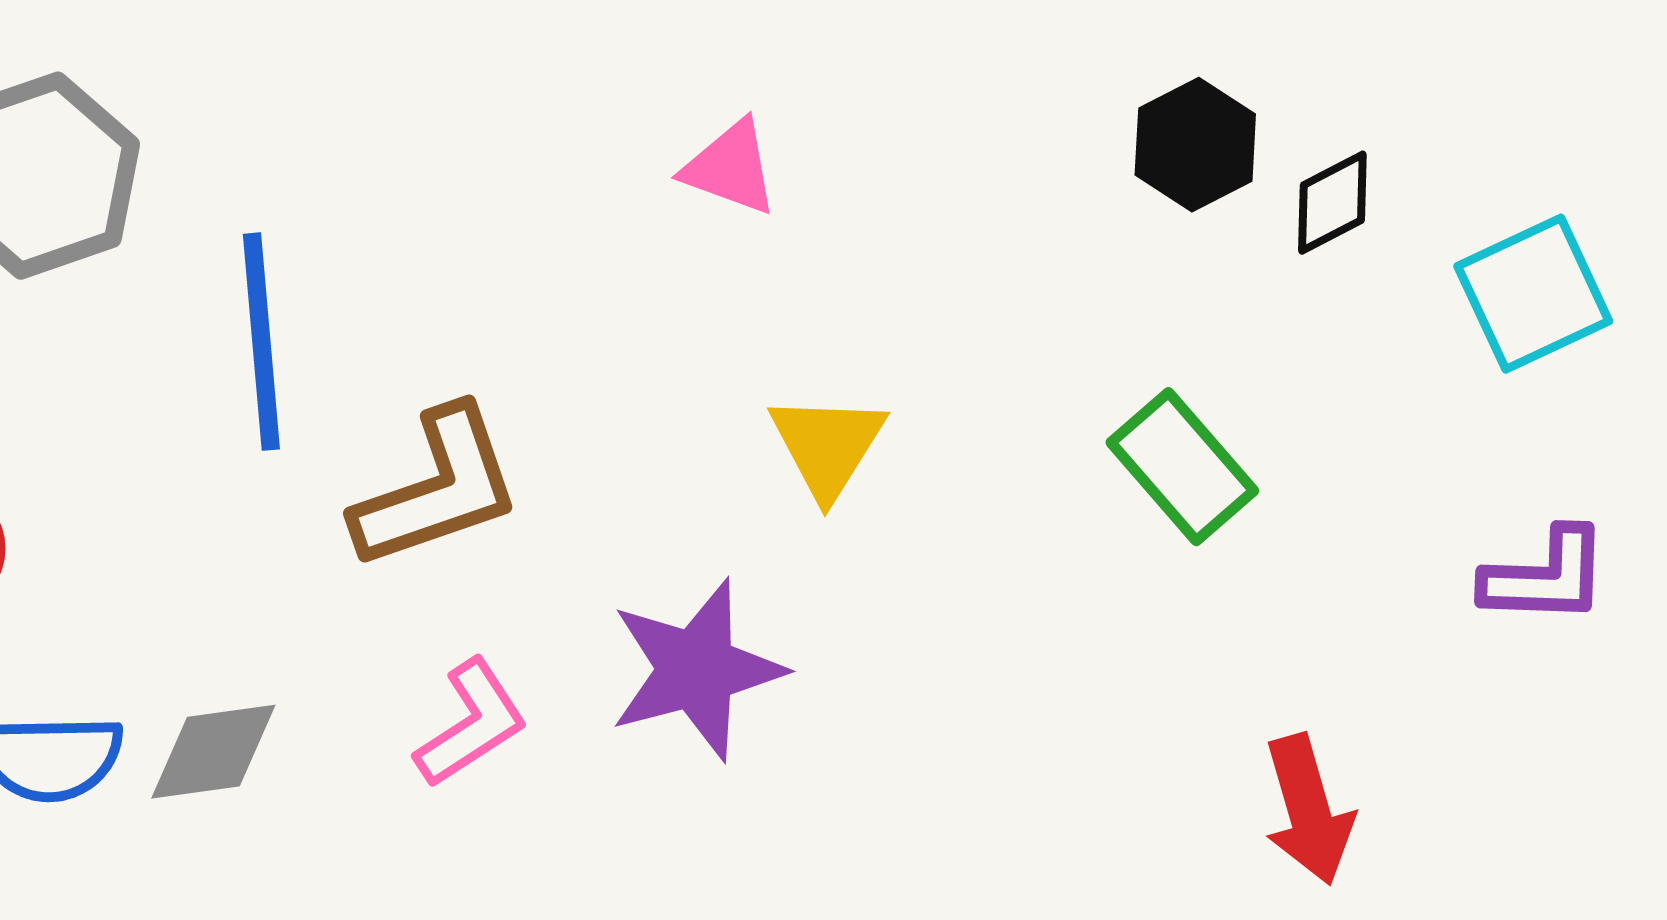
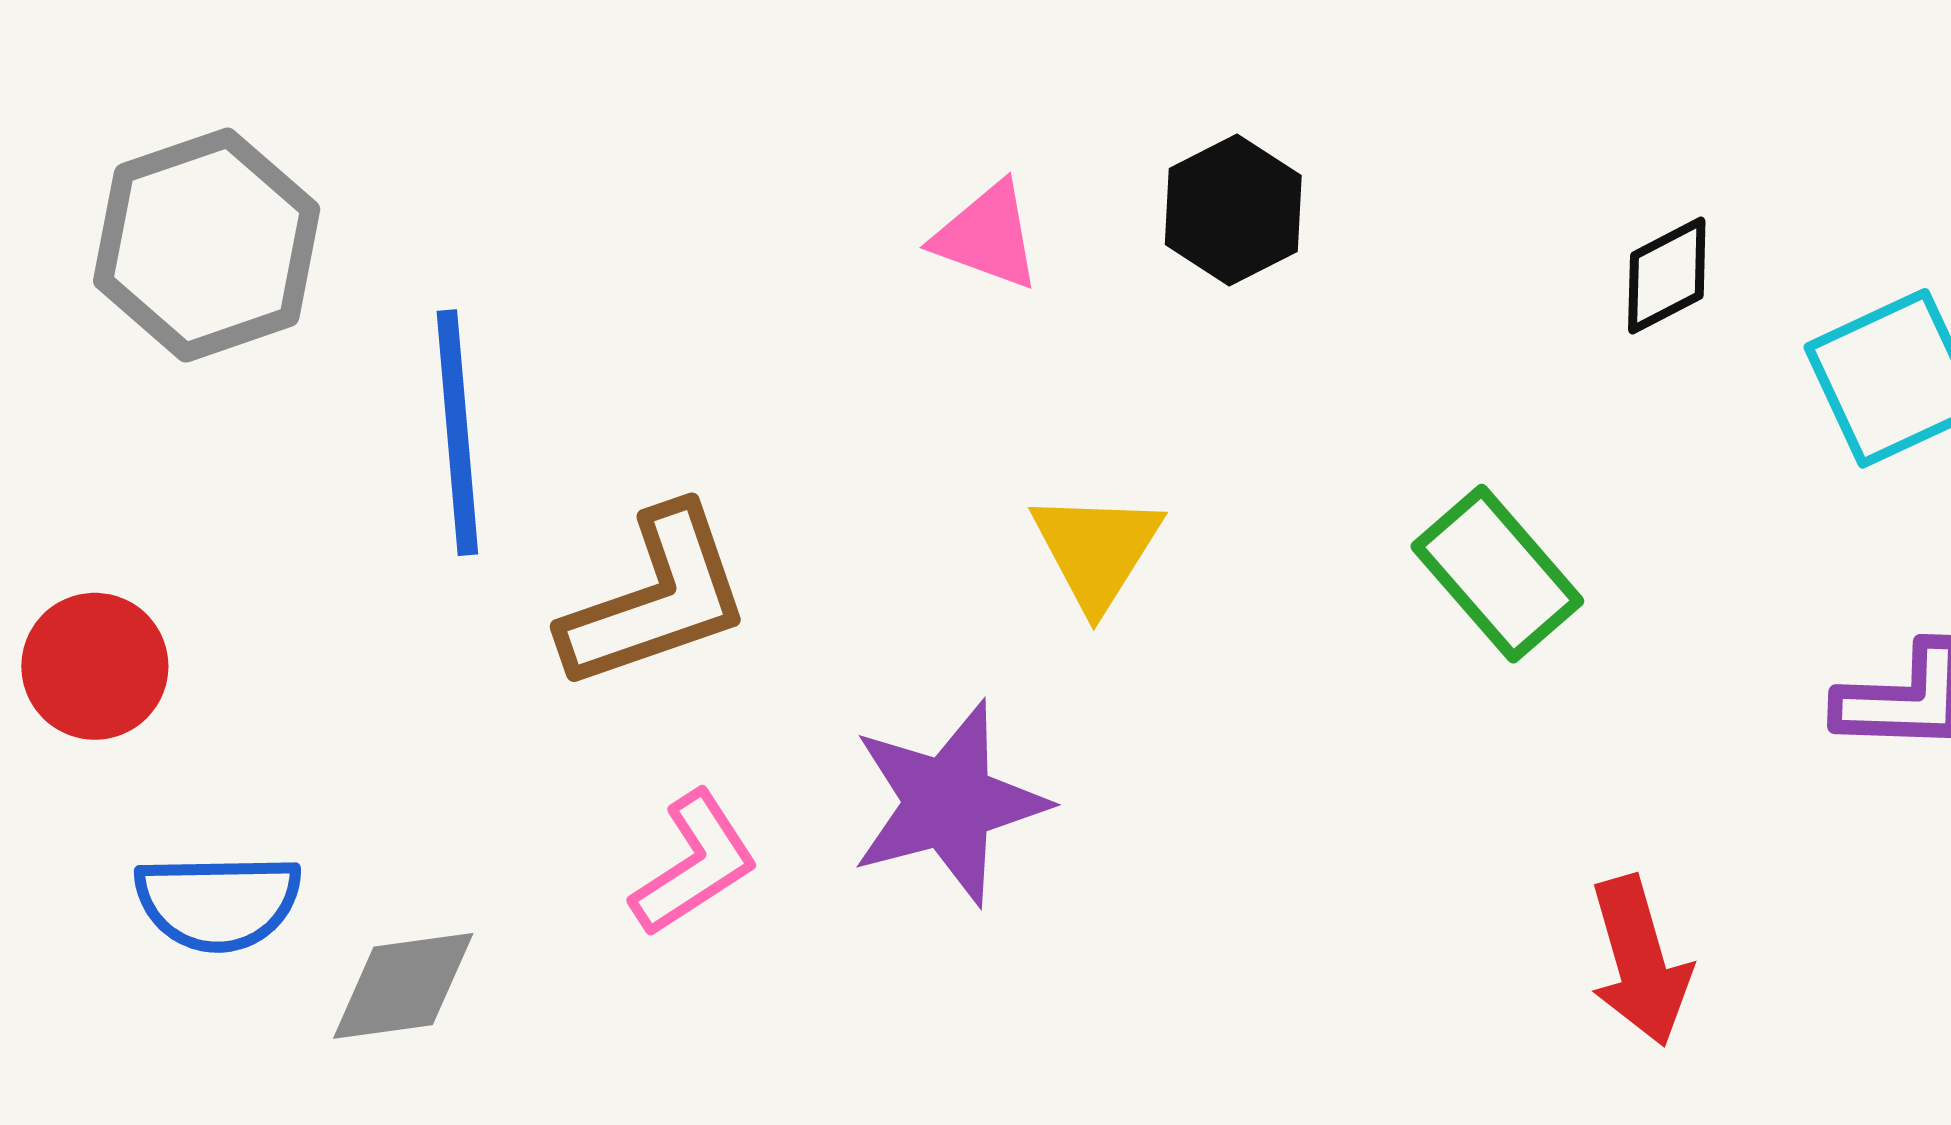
black hexagon: (1195, 145) -> (1233, 210), moved
gray diamond: (213, 752) -> (403, 986), moved

